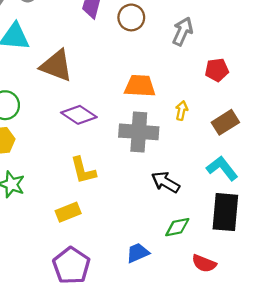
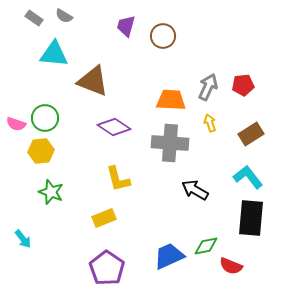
gray arrow: (183, 31) -> (208, 87), moved
yellow arrow: (182, 111) -> (210, 123), turned -30
green diamond: (177, 227) -> (206, 246), moved
blue trapezoid: (138, 253) -> (169, 256), size x1.4

